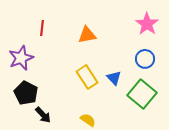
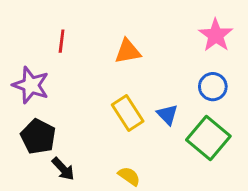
purple star: (21, 58) -> (31, 85), turned -30

